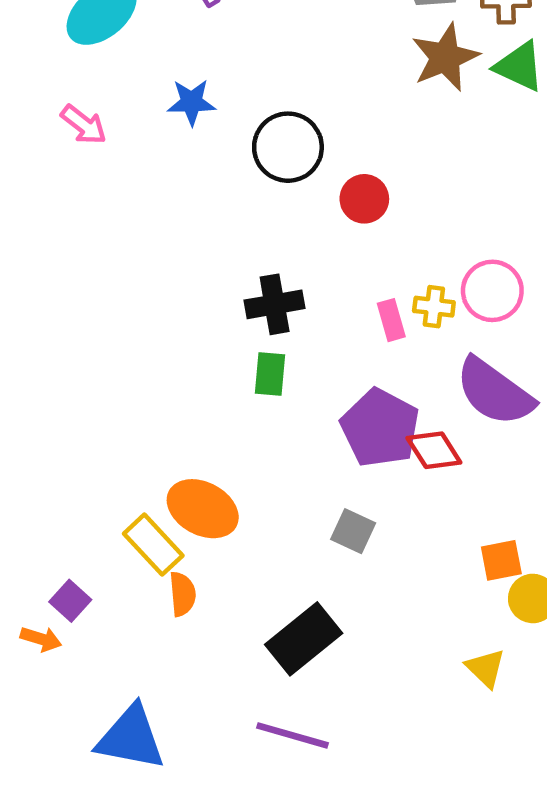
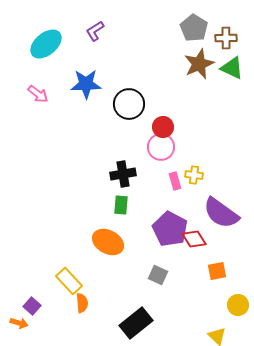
blue star: (191, 102) -> (86, 84), size x1.4
pink circle: (492, 291) -> (161, 147), moved
orange ellipse: (203, 509) -> (108, 242), moved
orange square: (501, 560) -> (217, 271), moved

